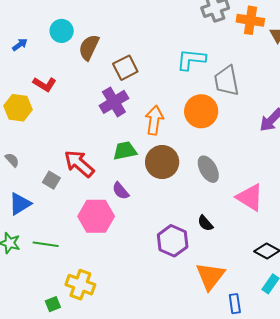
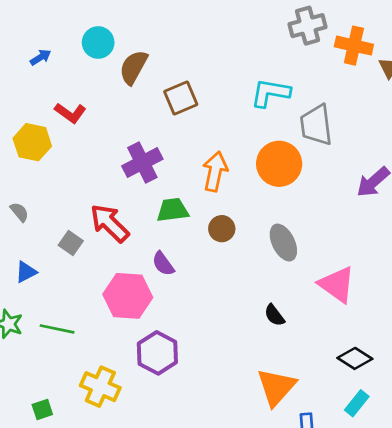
purple cross: (114, 102) -> (142, 163), moved
brown circle: (162, 162) -> (222, 229), size x0.6
blue triangle: (20, 204) -> (26, 272), size x0.7
purple hexagon: (173, 241) -> (157, 353), moved
green square: (53, 304) -> (42, 410), moved

